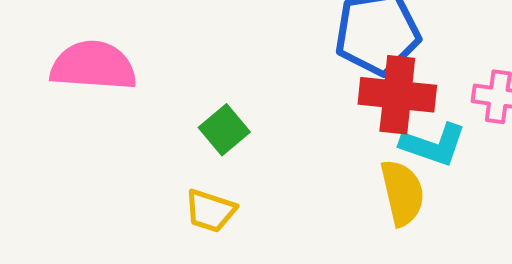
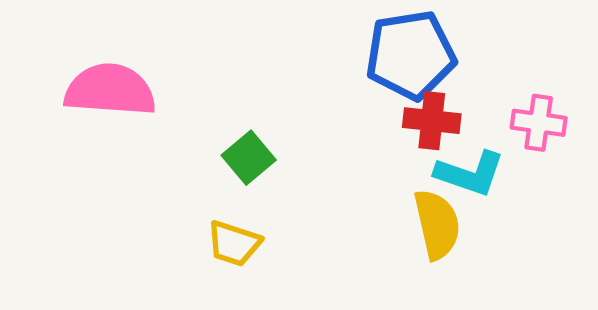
red cross: (397, 95) -> (432, 121), size x0.7

